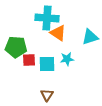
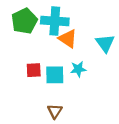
cyan triangle: (90, 37) -> (105, 43), turned -48
green pentagon: (16, 47) -> (24, 21), moved, turned -30

